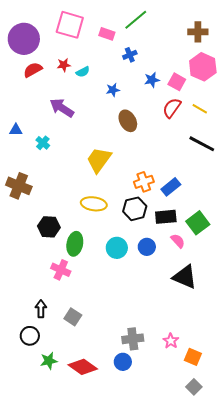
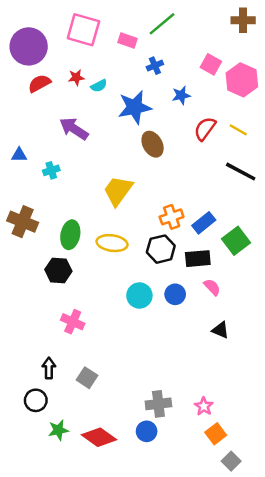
brown cross: (198, 32) -> (243, 20), moved
pink square: (177, 82) -> (211, 64), moved
blue star: (113, 90) -> (135, 107), size x2.0
cyan cross: (43, 143) -> (51, 170), turned 32
green square: (198, 223) -> (236, 241), moved
green ellipse: (75, 244) -> (70, 235), moved
black triangle: (185, 277) -> (220, 330), size x0.6
orange square: (193, 357) -> (216, 434), moved, turned 30

